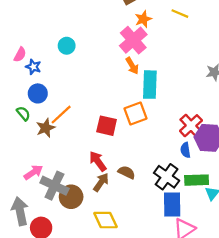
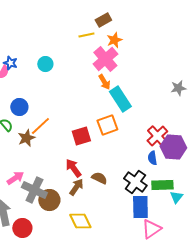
yellow line: (180, 14) -> (86, 35), moved, turned -35
blue star: (33, 67) -> (10, 63), moved
cyan rectangle: (150, 85) -> (120, 99), turned -35
red square: (107, 126) -> (81, 136), turned -30

